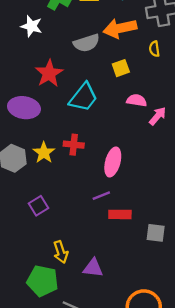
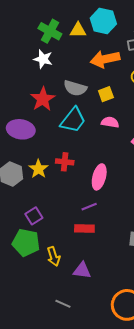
white star: (31, 26) -> (43, 59), moved
gray semicircle: (86, 43) -> (75, 88), moved, turned 35
pink semicircle: (137, 100) -> (110, 122), moved
red rectangle: (120, 214) -> (84, 228), moved
green pentagon: (43, 281) -> (26, 243), moved

